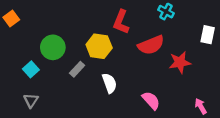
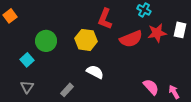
red star: (180, 62) -> (157, 33), moved
gray rectangle: (77, 69) -> (67, 90), moved
white semicircle: (109, 83) -> (95, 72), turned -42
pink semicircle: (151, 100) -> (151, 87), moved

